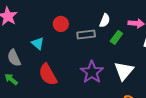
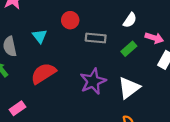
white semicircle: (105, 21) -> (130, 20), moved
red semicircle: (48, 75) -> (43, 73), turned 75

